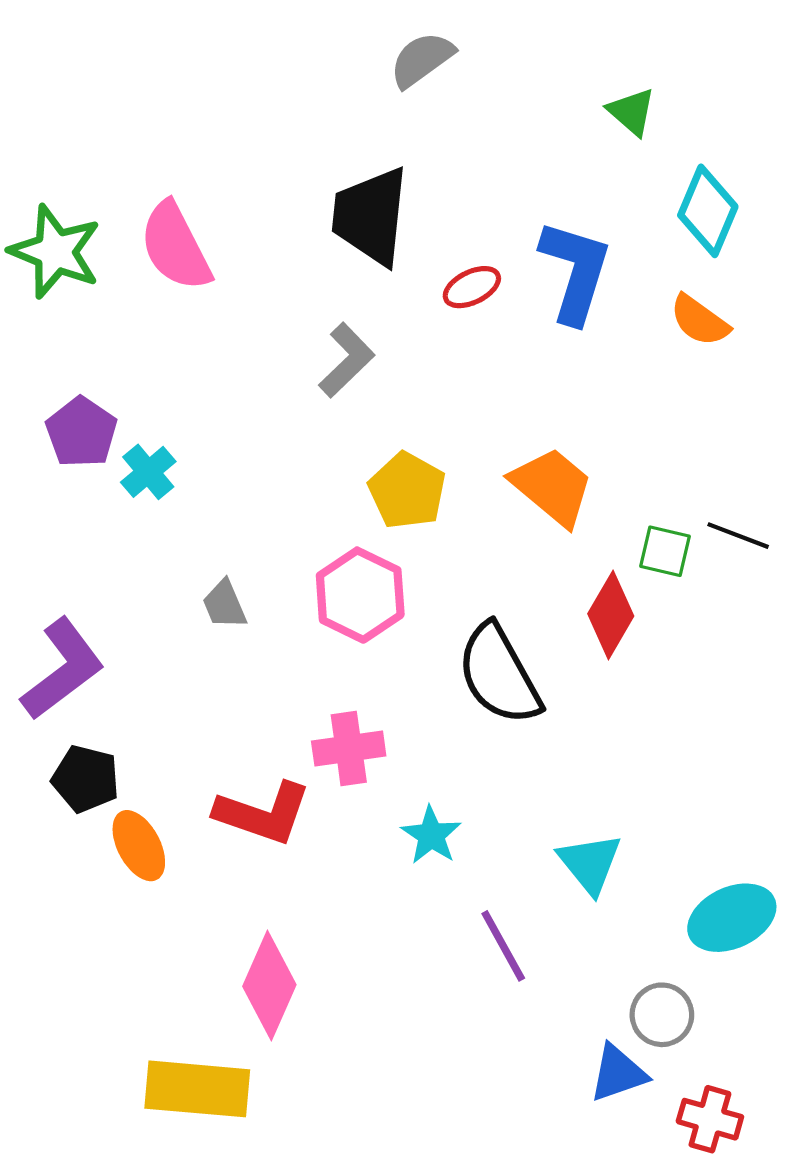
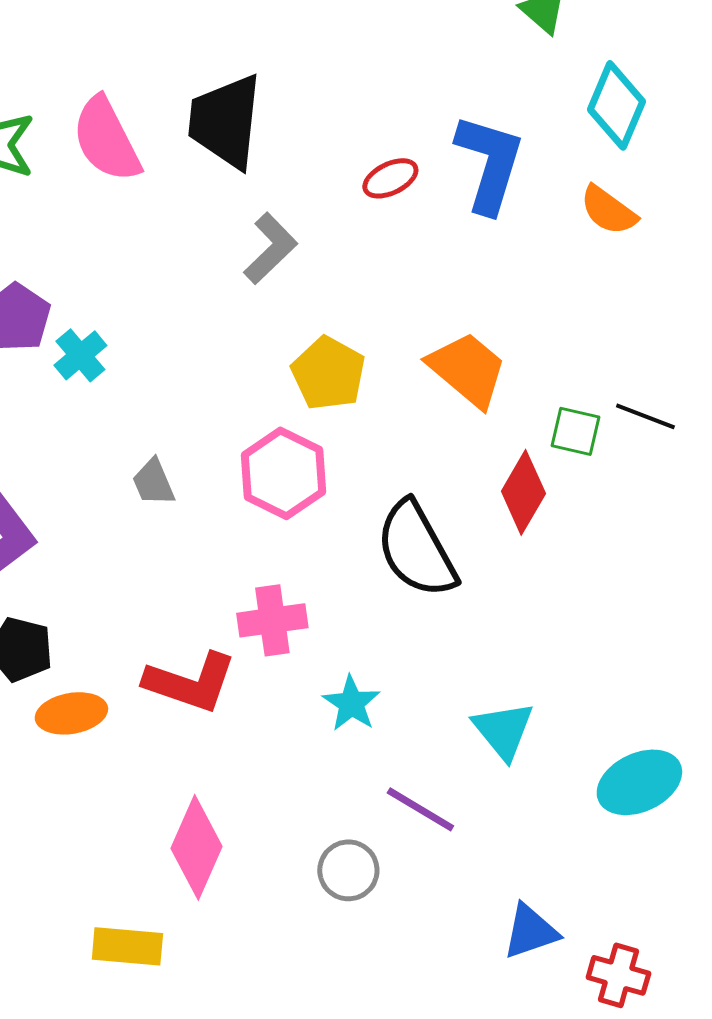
black trapezoid: (371, 216) -> (225, 121), moved
orange ellipse: (139, 846) -> (71, 713), turned -72
purple line: (503, 946) -> (420, 809), turned -30
gray circle: (662, 1015) -> (348, 870), moved
yellow rectangle: (197, 1089) -> (127, 946), size x0.7

